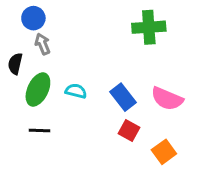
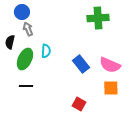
cyan semicircle: (76, 91) -> (46, 51), moved, turned 80
red square: (129, 130) -> (79, 104), moved
orange square: (164, 152) -> (111, 88), moved, turned 35

